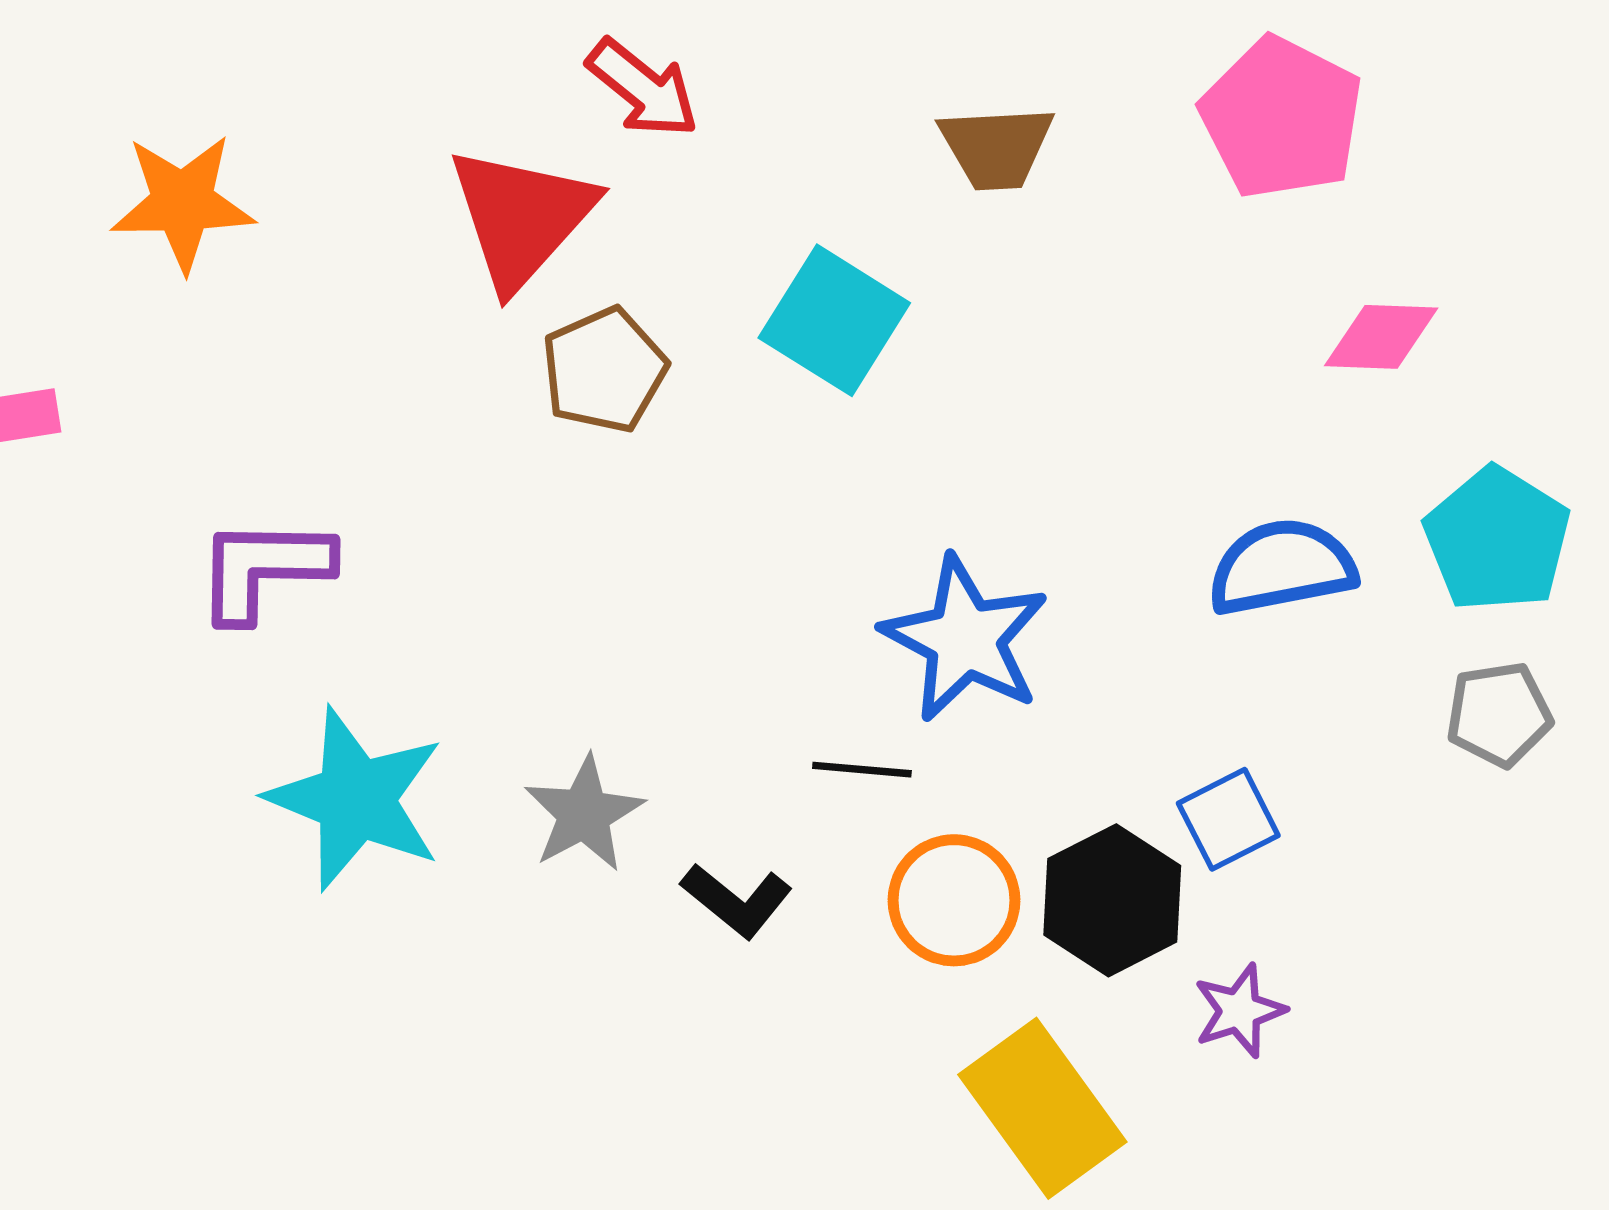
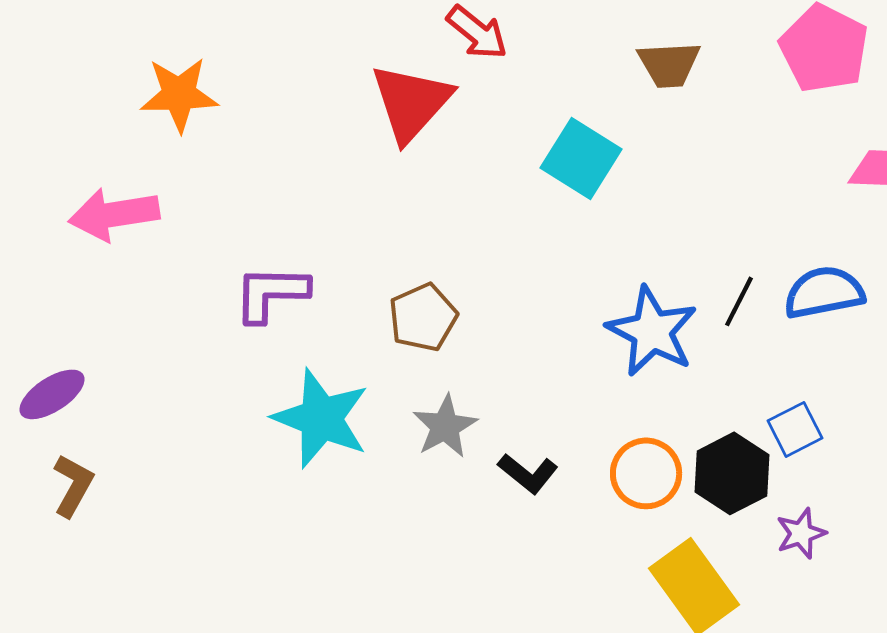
orange star: (183, 203) -> (179, 94), moved
brown pentagon: (604, 370) -> (423, 317), moved
black line: (862, 770) -> (739, 301), moved, turned -68

